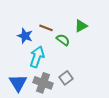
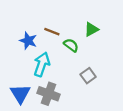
gray square: (66, 78) -> (88, 76), moved

